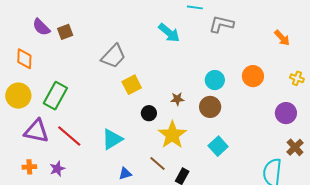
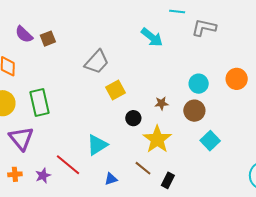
green rectangle: (55, 96) -> (39, 102), turned -40
purple triangle: (36, 131) -> (21, 138), turned 40
red line: (69, 136) -> (68, 165), moved
cyan square: (218, 146) -> (210, 141), moved

